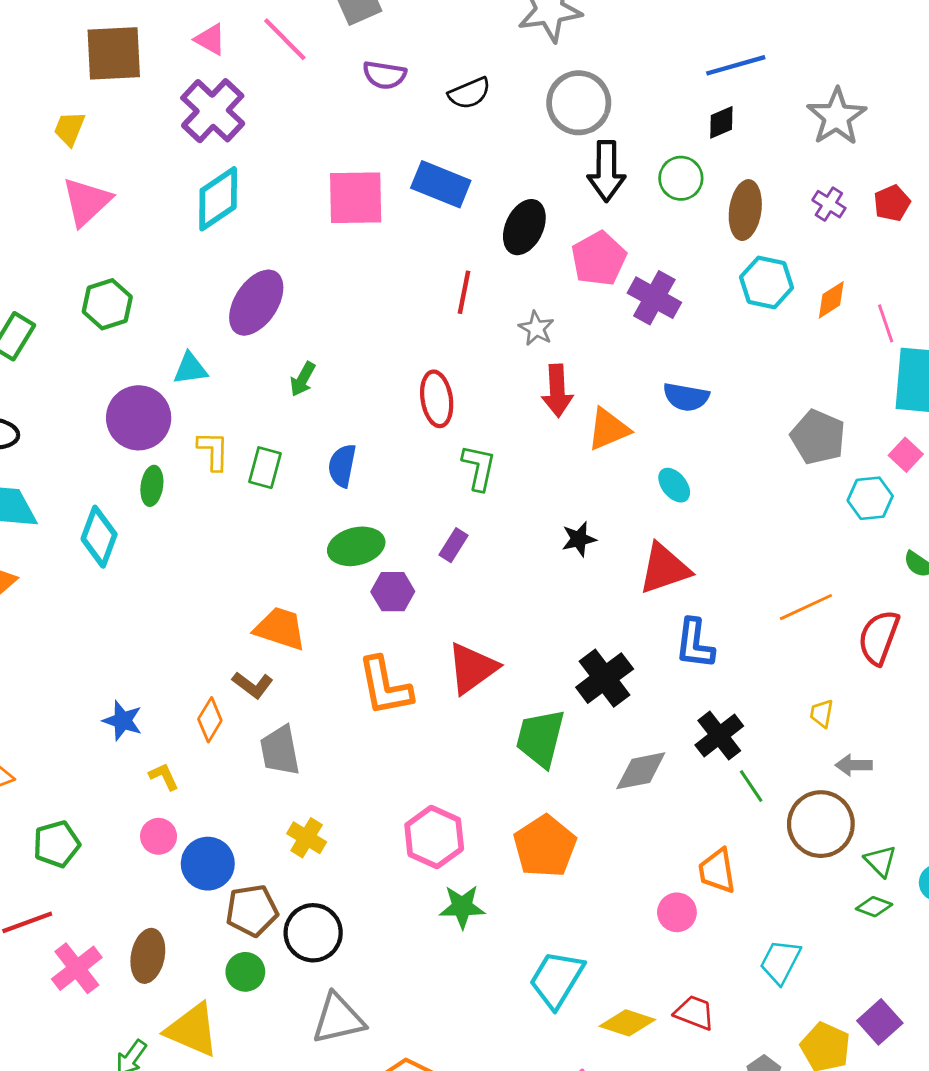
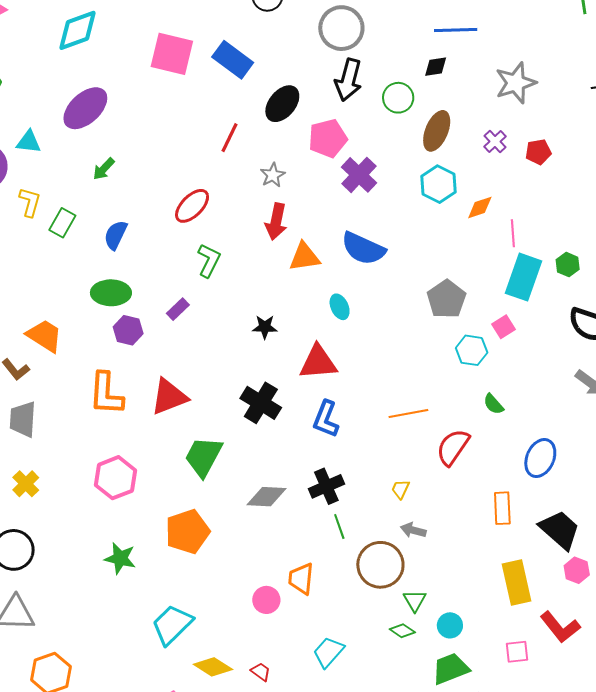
blue semicircle: (686, 397) -> (363, 248), size x1.4
red ellipse: (437, 399) -> (192, 206), turned 39
black cross: (605, 678) -> (261, 403), moved, turned -36
pink hexagon: (434, 837) -> (115, 478), moved
red trapezoid: (694, 1013) -> (261, 672), size x0.7

